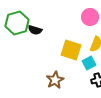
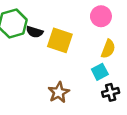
yellow square: (71, 50) -> (60, 40), moved

